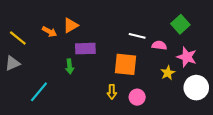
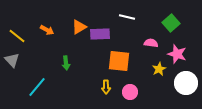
orange triangle: (71, 25) -> (79, 27), moved
white line: (137, 36) -> (127, 17), moved
purple rectangle: (85, 49) -> (100, 34), moved
gray triangle: (13, 63) -> (12, 60), turned -49

